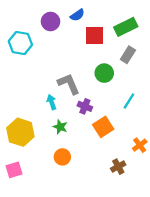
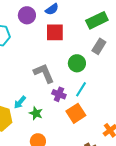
red square: (95, 35) -> (55, 32), moved
cyan line: (129, 101) -> (81, 89), moved
cyan arrow: (52, 102) -> (20, 102), moved, turned -120

